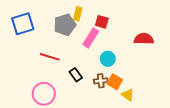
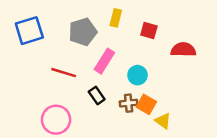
yellow rectangle: (78, 14) -> (116, 18), moved
red square: (102, 22) -> (149, 31), moved
pink rectangle: (91, 38) -> (104, 61), moved

